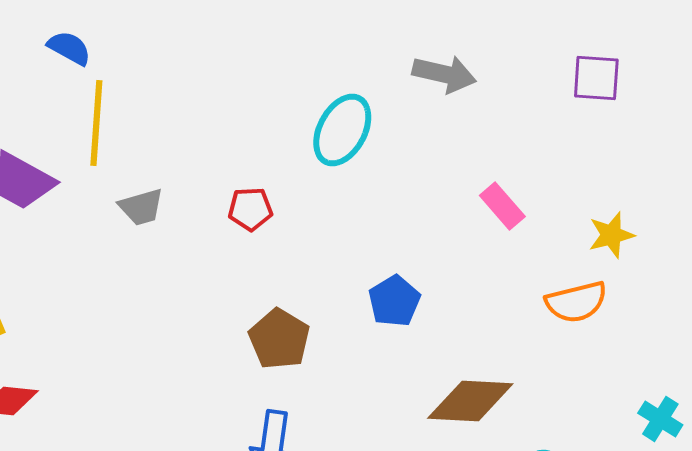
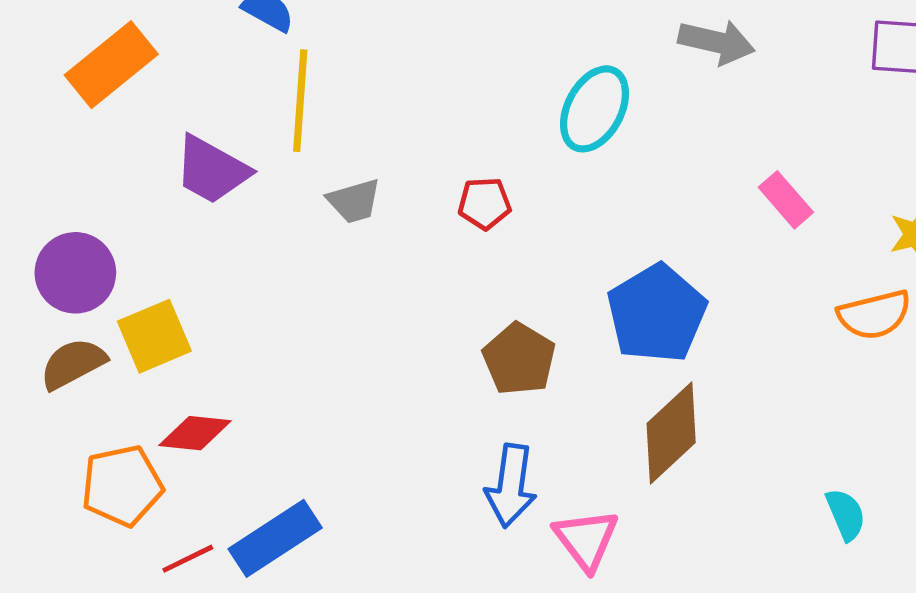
blue pentagon: (394, 301) -> (657, 313), size x1.6
brown diamond: (470, 401) -> (671, 433), moved, turned -46

